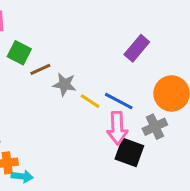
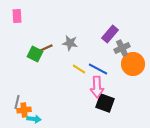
green square: (19, 53) -> (35, 54), moved
gray star: (64, 84) -> (70, 43), moved
gray cross: (155, 127) -> (122, 48), moved

